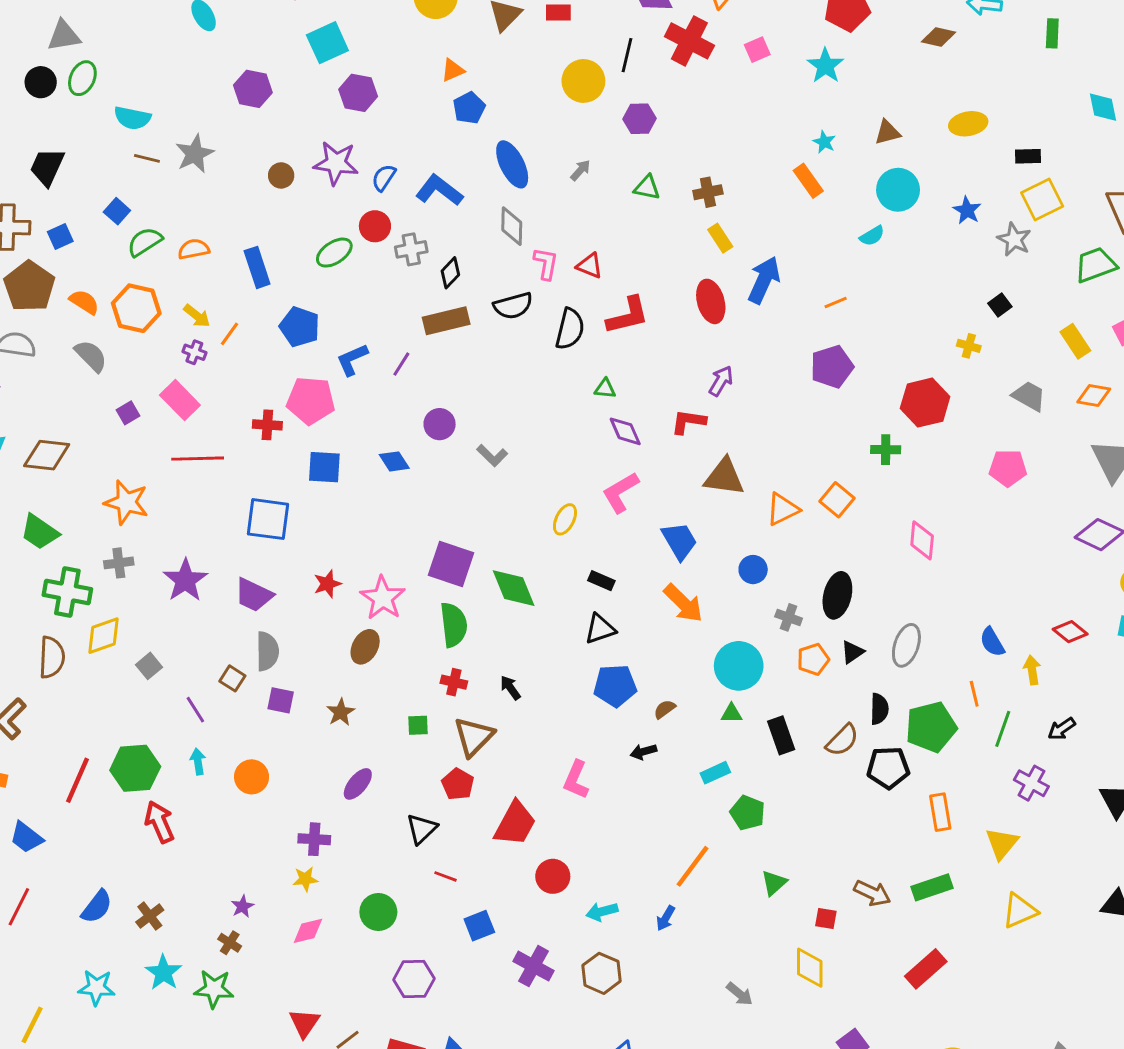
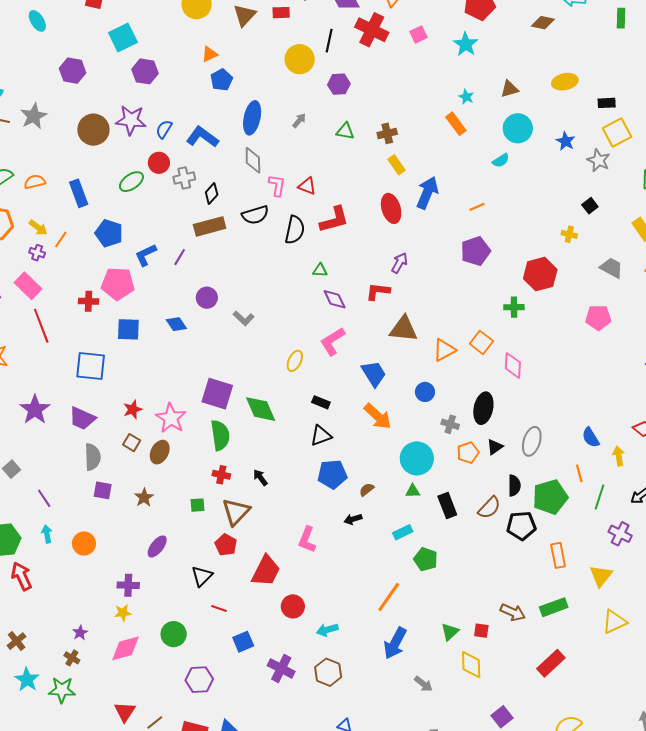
blue ellipse: (512, 164) -> (252, 118), turned 40
brown circle: (281, 175) -> (93, 130), size x1.8
red line: (198, 459) -> (41, 326), turned 72
pink diamond: (922, 540) -> (513, 365), moved
brown square: (232, 678) -> (132, 443), moved
green triangle: (774, 883) -> (450, 632), moved
blue arrow: (666, 918) -> (395, 643), moved, size x1.8
pink diamond: (308, 931) -> (125, 648), size x1.4

